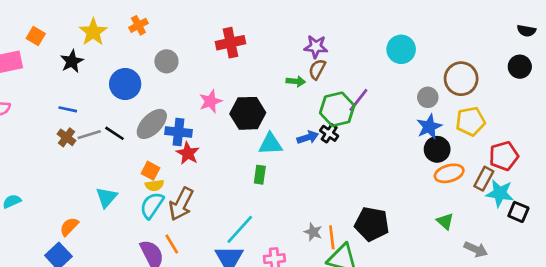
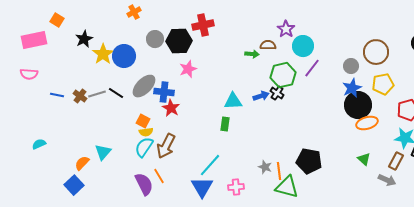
yellow star: (93, 32) -> (103, 54), moved
purple star: (316, 47) -> (286, 29), moved, turned 30
cyan circle: (401, 49) -> (303, 46), moved
brown semicircle: (317, 69) -> (268, 45), turned 63
purple line: (358, 100) -> (312, 68), moved
blue line: (68, 109) -> (57, 95), moved
black hexagon: (248, 113) -> (179, 41), moved
black circle: (437, 149) -> (358, 105), size x1.4
brown rectangle: (484, 179) -> (396, 161), moved
cyan triangle: (106, 197) -> (103, 152), moved

